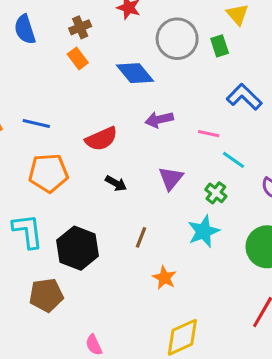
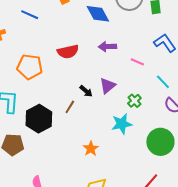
blue line: (36, 124) -> (30, 15), moved
cyan line: (233, 160) -> (163, 82), moved
black arrow: (116, 183) -> (86, 91), moved
brown line: (141, 237) -> (70, 107), moved

